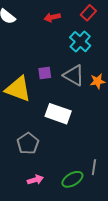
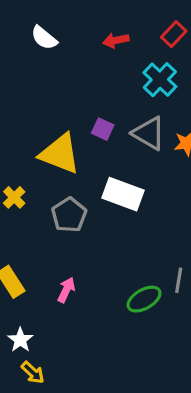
purple square: (45, 73) -> (103, 129), turned 32
gray pentagon: (28, 143) -> (69, 215), moved
pink arrow: (35, 180) -> (66, 290), moved, turned -49

